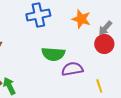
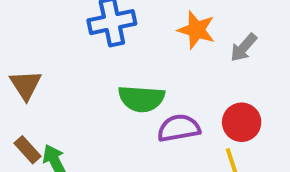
red circle: (104, 44) -> (242, 122), moved

